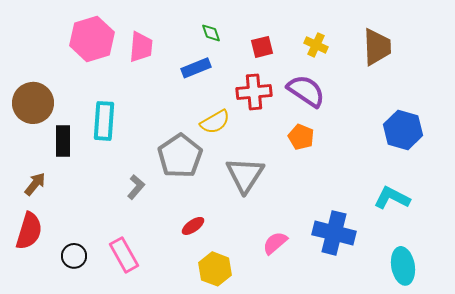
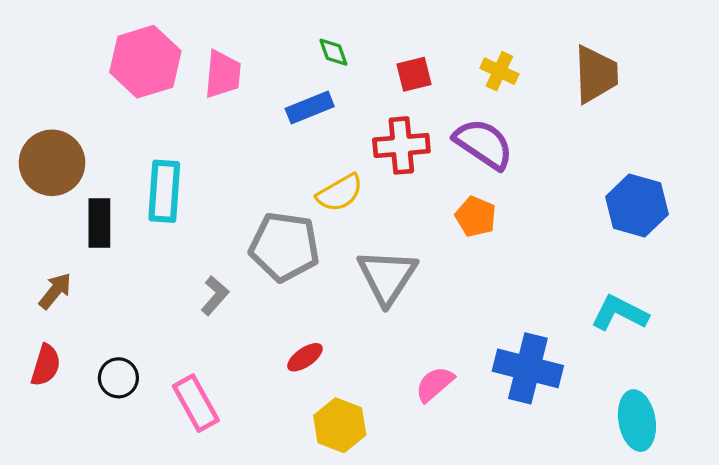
gray pentagon: (180, 156) -> (284, 247), turned -30
red semicircle: (29, 231) -> (46, 365), size x0.7
black circle: (74, 256) -> (118, 378), moved

